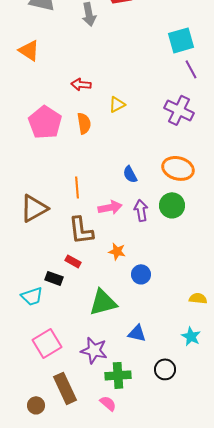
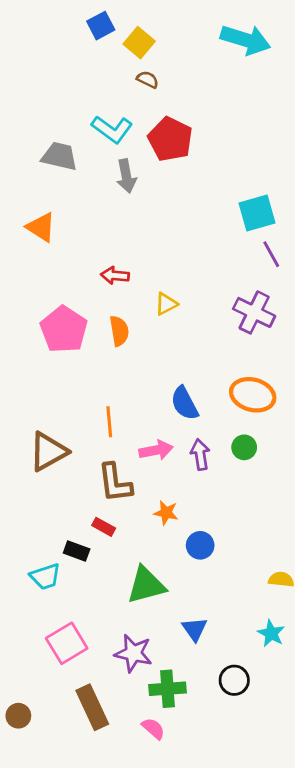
blue semicircle: (130, 174) -> (185, 403), size x1.4
green circle: (172, 205) -> (244, 447), size x0.7
blue triangle: (137, 333) -> (194, 629), turned 42
brown circle: (36, 405) -> (18, 716), moved

